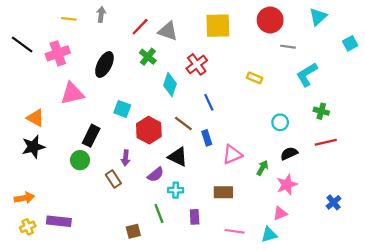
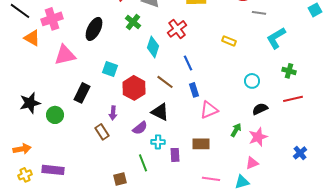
orange triangle: (36, 118) -> (32, 38), moved
blue rectangle: (207, 138) -> (194, 90), moved
green circle: (80, 160) -> (55, 115), moved
green arrow: (262, 168) -> (236, 130), moved
purple rectangle: (195, 217) -> (175, 155), moved

